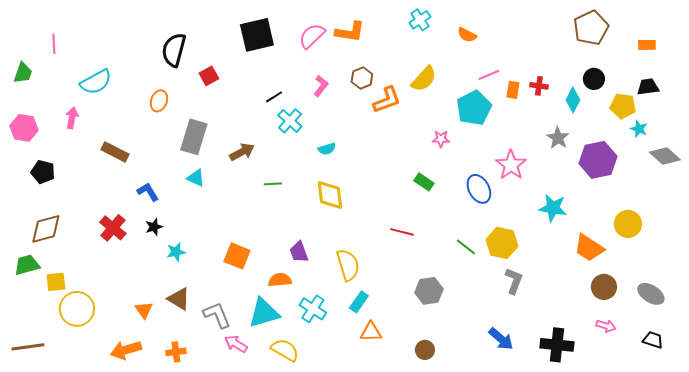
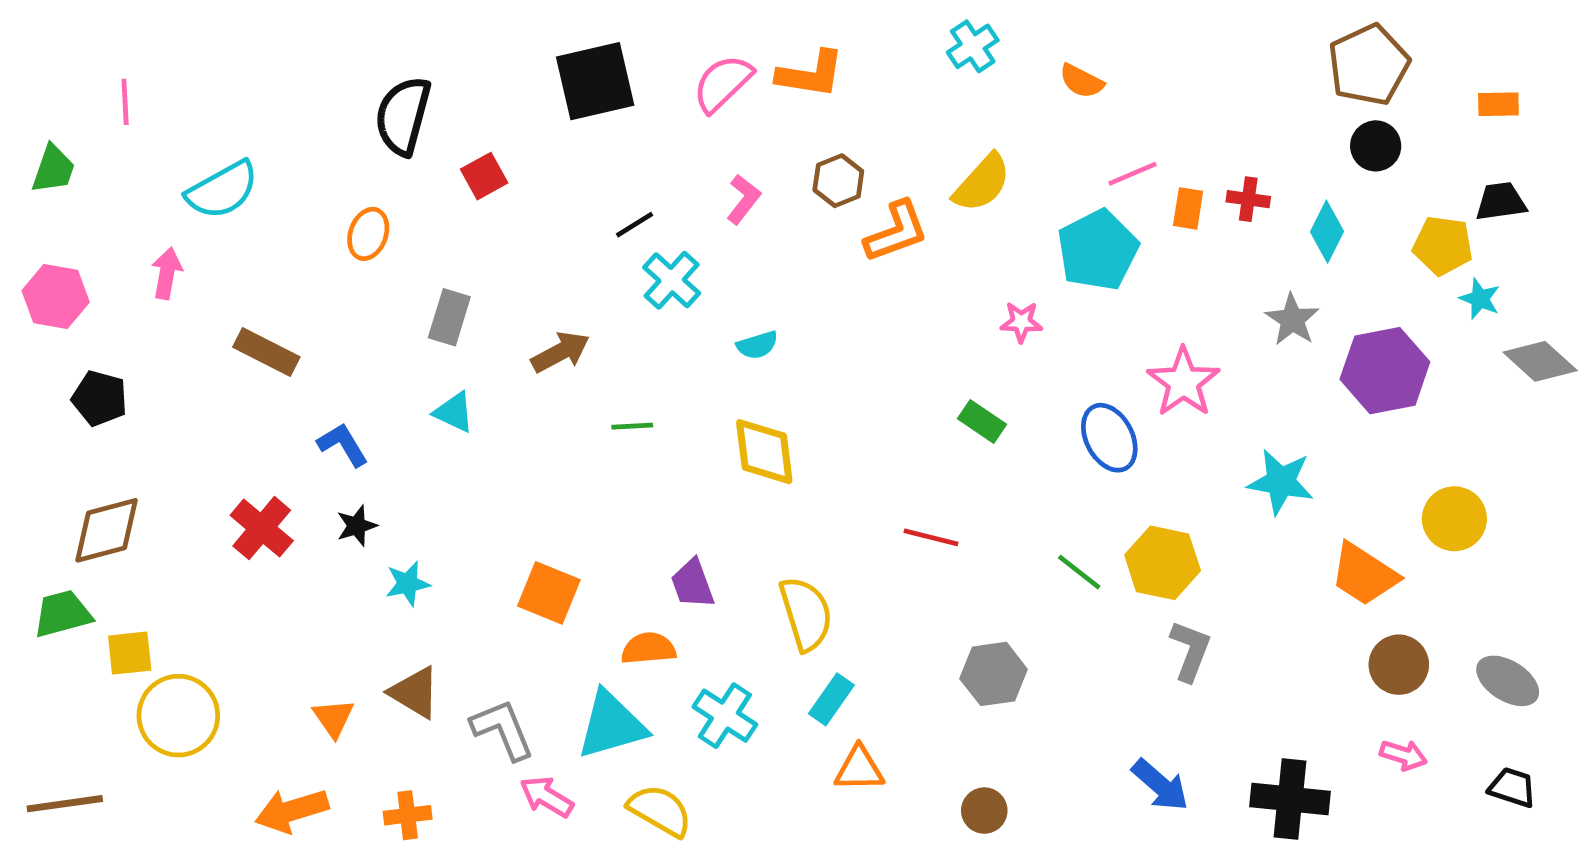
black circle: (594, 79) -> (1376, 146), moved
gray rectangle: (194, 137) -> (449, 317), size x0.7

